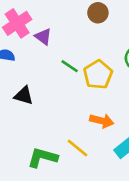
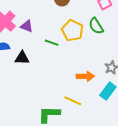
yellow pentagon: (98, 75) -> (72, 30), moved
black triangle: (24, 96) -> (22, 58), moved

